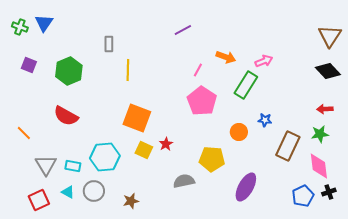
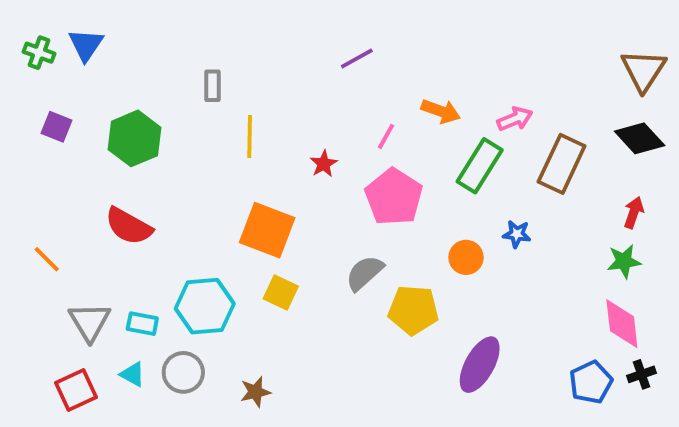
red arrow: (325, 109) -> (634, 213), turned 112
red star: (166, 144) -> (324, 164), moved
brown rectangle: (288, 146) -> (562, 164), moved
gray semicircle: (184, 181) -> (365, 273), moved, turned -30

